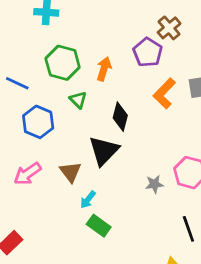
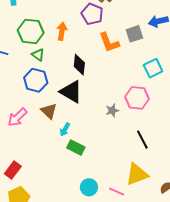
orange L-shape: (164, 93) -> (109, 42), turned -55
green triangle: (78, 100) -> (38, 55), moved
blue hexagon: (38, 122) -> (36, 80), moved
black triangle: (104, 151) -> (71, 92), turned -35

